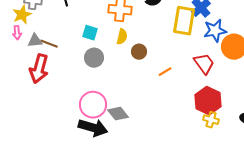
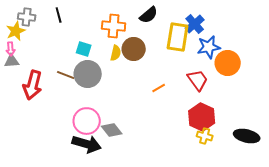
gray triangle: (35, 41) -> (12, 61), moved
brown line: (49, 44) -> (66, 75), moved
brown circle: (139, 52) -> (134, 49), moved, size x1.5
gray circle: (94, 58) -> (88, 74), size x1.4

